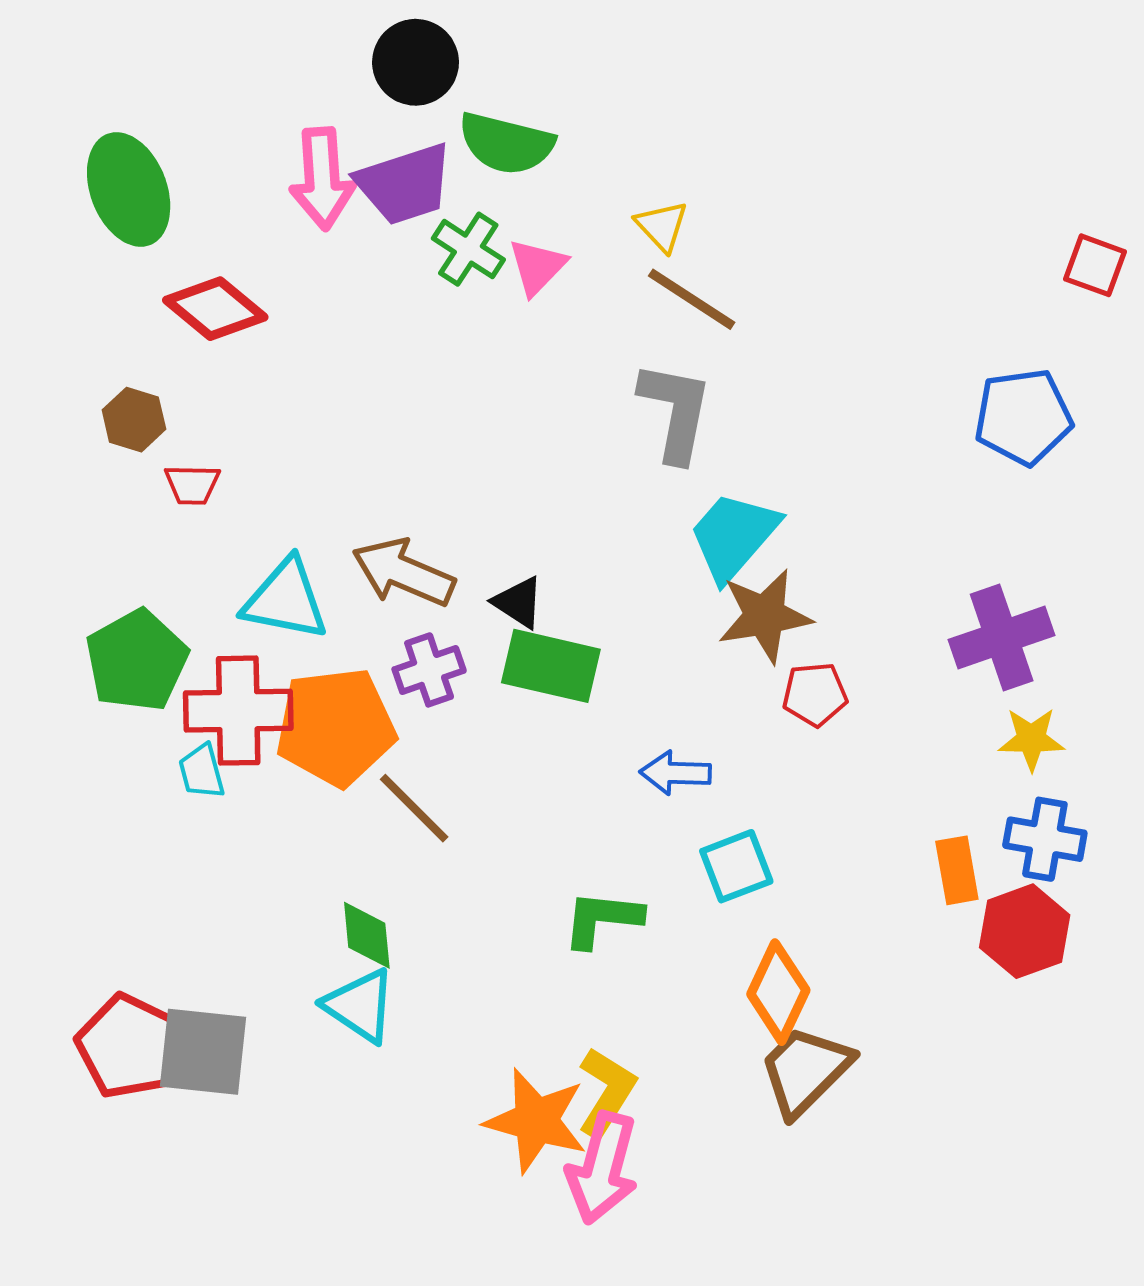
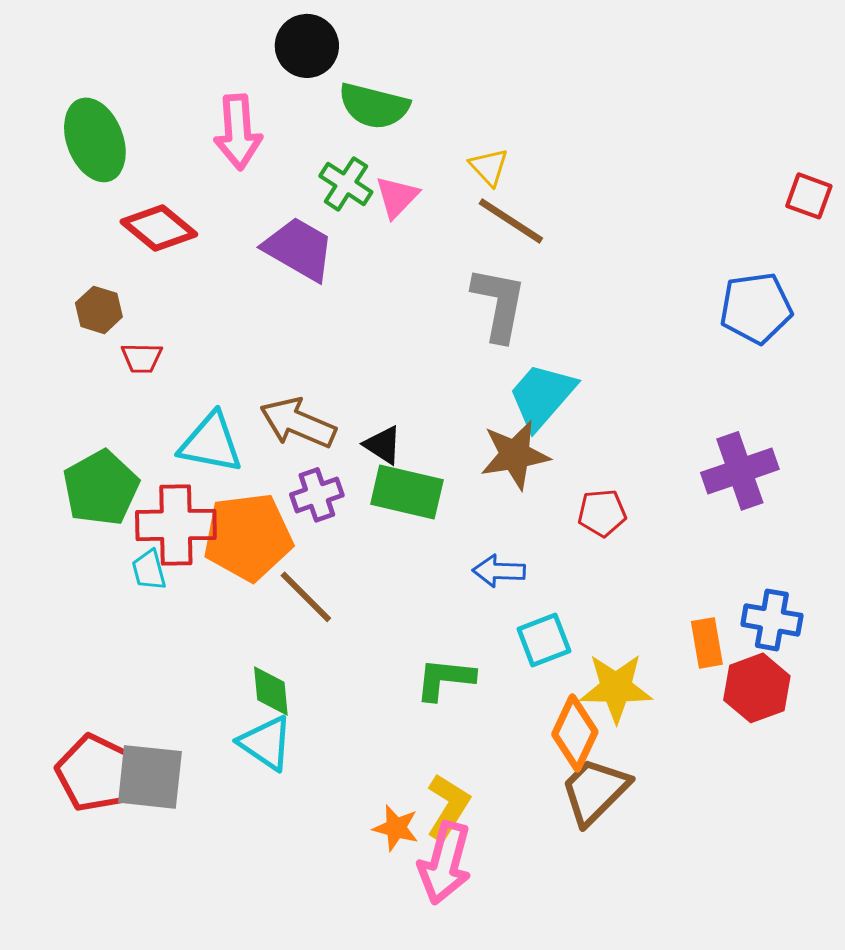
purple trapezoid: (405, 184) -> (299, 249), moved, turned -132
brown star: (765, 616) -> (515, 455), moved
yellow star: (1031, 739) -> (616, 688), moved, size x1.5
orange star: (536, 1121) -> (396, 828), size x0.6

